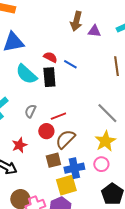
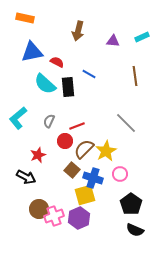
brown arrow: (76, 21) -> (78, 31), moved
red semicircle: (50, 57) -> (57, 62), moved
yellow star: (105, 141) -> (106, 151), moved
brown square: (53, 160) -> (72, 170), turned -35
blue cross: (74, 168) -> (93, 178), turned 30

